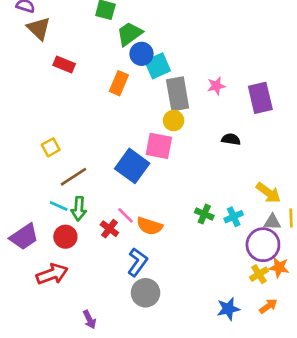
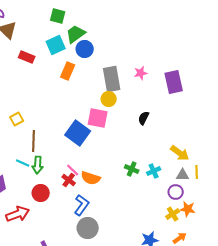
cyan square: (158, 66) -> (56, 45), moved
black semicircle: (231, 139) -> (144, 118), moved, turned -72
brown line: (73, 177) -> (34, 141), turned -55
red cross: (109, 229) -> (69, 180), moved
red circle: (65, 237) -> (41, 193), moved
purple circle: (263, 245) -> (176, 192), size x0.6

